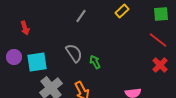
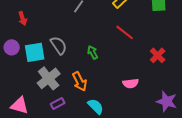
red line: (158, 40) -> (125, 32), moved
gray semicircle: (74, 53) -> (59, 45), moved

